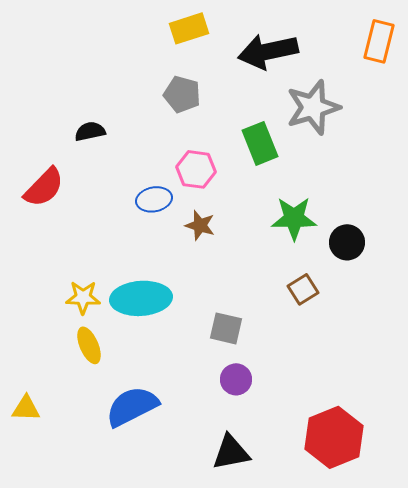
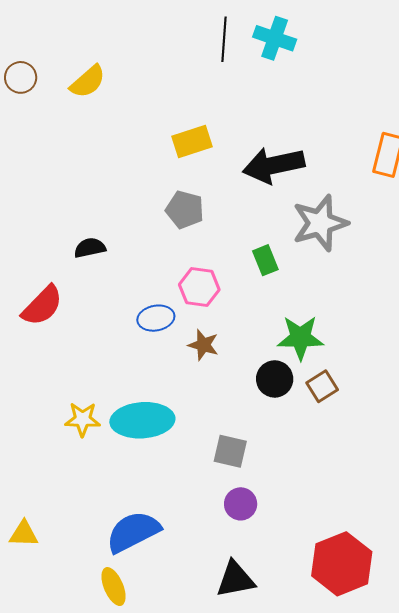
green rectangle: (260, 143) -> (265, 260), size x0.7
black circle: (347, 242) -> (275, 379), moved
brown square: (303, 289) -> (322, 386), moved
yellow ellipse: (89, 345) -> (114, 587), moved

